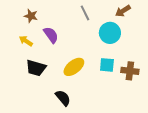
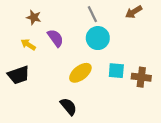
cyan circle: (110, 33) -> (98, 38), moved
black trapezoid: (36, 68) -> (18, 75), moved, turned -35

